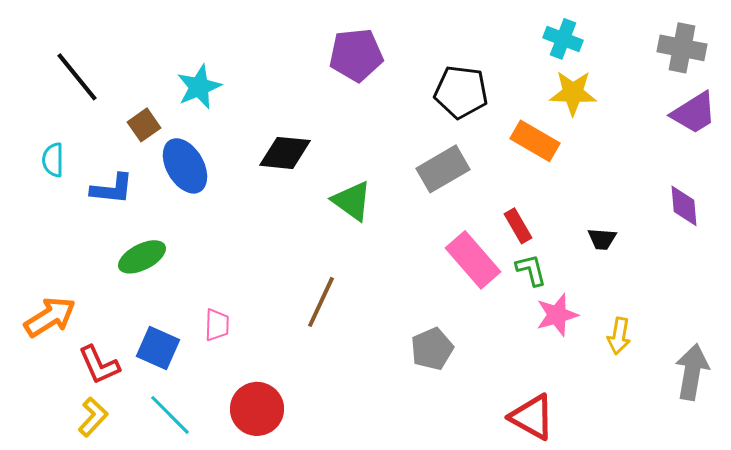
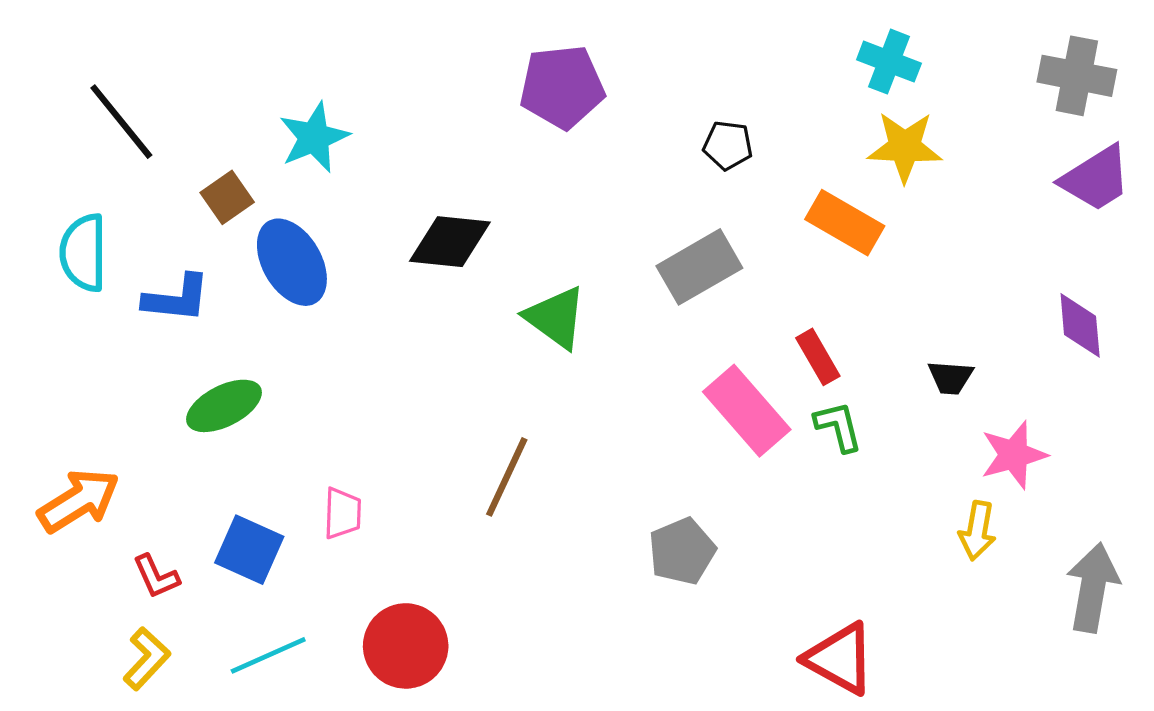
black pentagon: (461, 92) -> (728, 145), size x0.6
cyan semicircle: (53, 160) -> (83, 253), size x1.4
pink star: (557, 315) -> (1014, 455), moved
red L-shape: (99, 365) -> (156, 576), size x0.7
cyan line: (170, 415) -> (268, 655), turned -69

